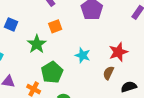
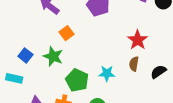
blue square: (11, 24) -> (25, 55), moved, turned 32
cyan star: (83, 55) -> (107, 73), moved

